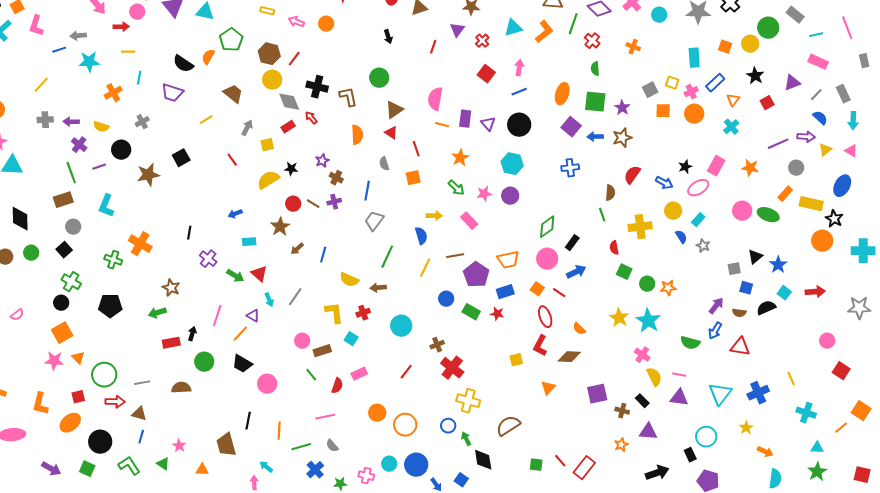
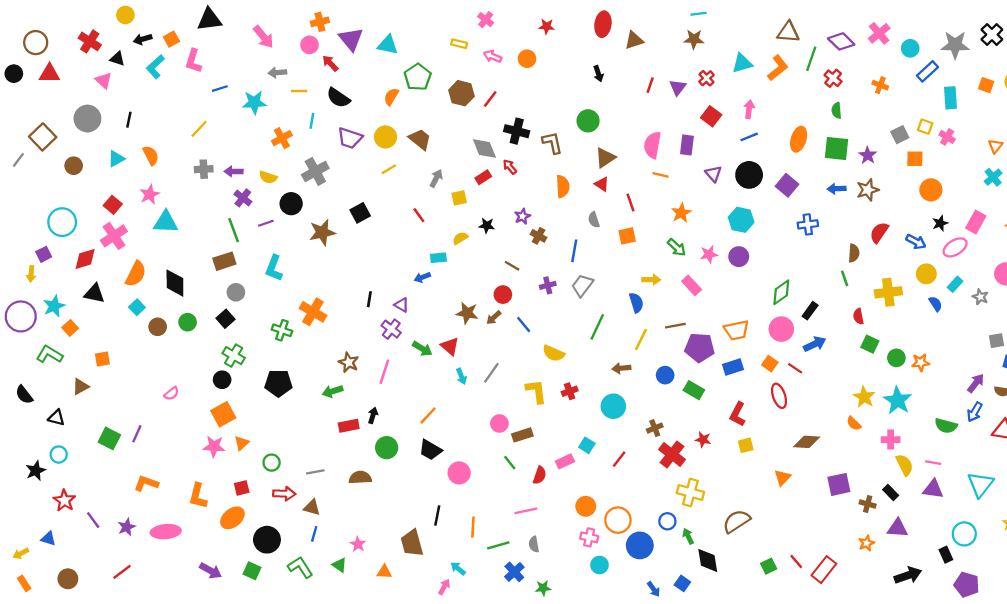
red arrow: (121, 27) -> (330, 63), moved, turned -133
purple triangle: (457, 30) -> (678, 87), moved
gray arrow: (78, 36) -> (277, 72), moved
black semicircle: (183, 64) -> (338, 98), moved
yellow circle: (272, 80) -> (385, 137), moved
blue rectangle: (715, 83) -> (927, 71), moved
pink cross: (691, 92) -> (947, 137), turned -32
orange circle: (694, 114) -> (931, 190), moved
purple rectangle: (465, 119) -> (687, 145), moved
gray cross: (142, 122) -> (315, 171), size x1.6
purple square: (571, 127) -> (787, 185), moved
yellow semicircle: (268, 180) -> (460, 238), size x0.6
purple cross: (334, 202) -> (548, 285), moved
red circle: (293, 204) -> (503, 295), moved
brown star: (280, 227) -> (467, 313), moved, turned -30
cyan rectangle: (249, 242) -> (438, 258), moved
gray star: (703, 246) -> (980, 297), moved
blue line: (323, 255) -> (524, 324), turned -56
purple pentagon: (476, 275) -> (700, 348), turned -30
brown arrow: (378, 288) -> (621, 368), moved
red star: (497, 314) -> (703, 440), moved
pink line: (217, 316) -> (384, 372), moved
purple triangle: (253, 316) -> (402, 305), moved
orange semicircle: (579, 329) -> (854, 423), moved
cyan square: (351, 339) -> (587, 445), moved
red L-shape: (540, 346) -> (738, 414), moved
pink cross: (642, 355) -> (891, 440), turned -35
orange triangle: (78, 358) -> (242, 443), turned 32
green circle: (104, 375) -> (272, 463), size x0.6
gray semicircle: (332, 446) -> (534, 544), turned 32
blue circle: (416, 465) -> (640, 545), moved
green square: (536, 465) -> (769, 566), turned -32
pink cross: (366, 476) -> (589, 537), moved
pink arrow: (254, 483) -> (444, 587), turned 32

